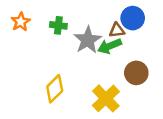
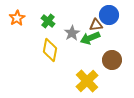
green cross: (58, 25) -> (48, 21), turned 32
gray star: (88, 40) -> (72, 33), size x0.7
yellow diamond: (55, 89) -> (50, 50), moved, turned -35

